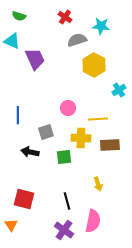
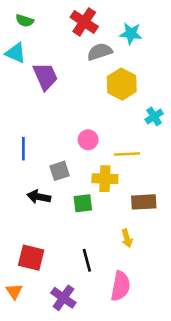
red cross: (65, 17) -> (84, 22), size x1.5
brown rectangle: (110, 145) -> (144, 202), moved
purple cross: (64, 230) -> (63, 298), moved

